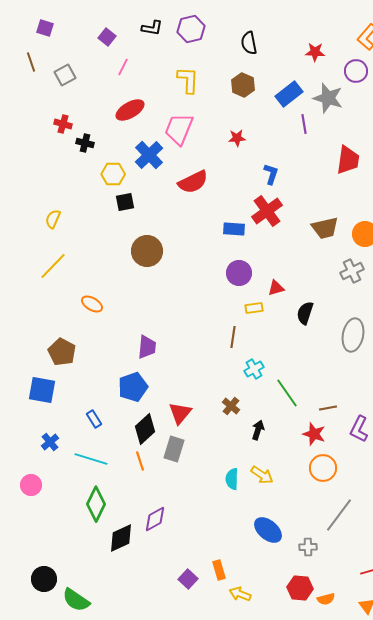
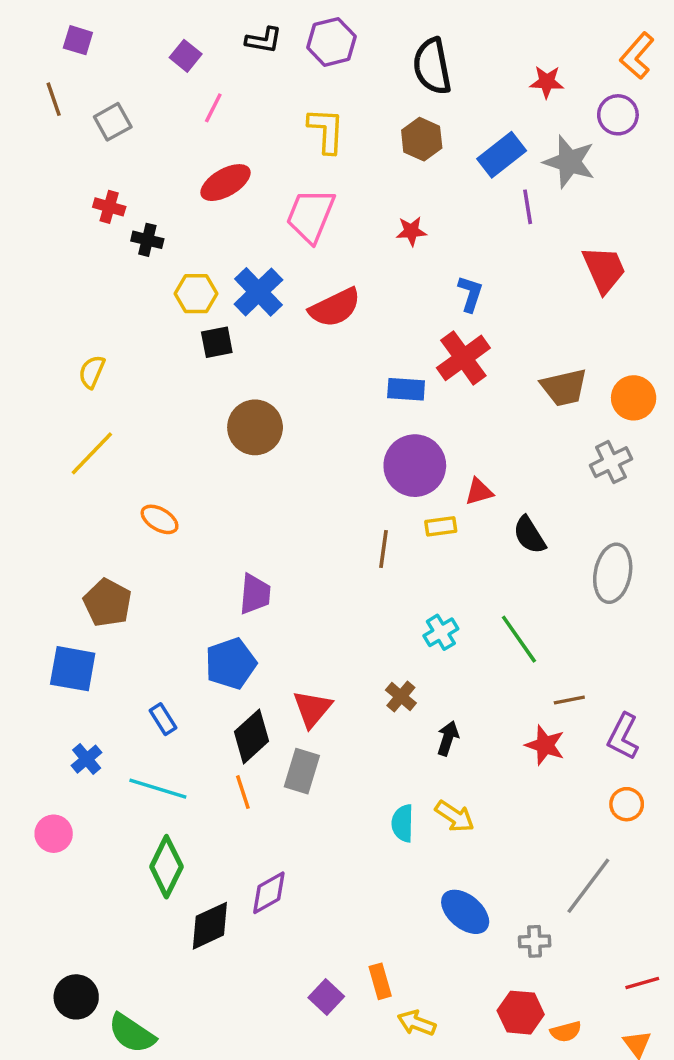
black semicircle: (249, 43) -> (432, 66), size x1.4
blue cross: (149, 155) -> (258, 292), moved
red trapezoid: (348, 160) -> (604, 269), turned -32
purple circle: (239, 273) -> (415, 466), size x1.4
black semicircle: (305, 313) -> (529, 535), turned -50
brown line: (233, 337) -> (384, 549), moved
green line: (287, 393) -> (519, 639), moved
orange circle: (323, 468) -> (627, 804), moved, size x0.7

